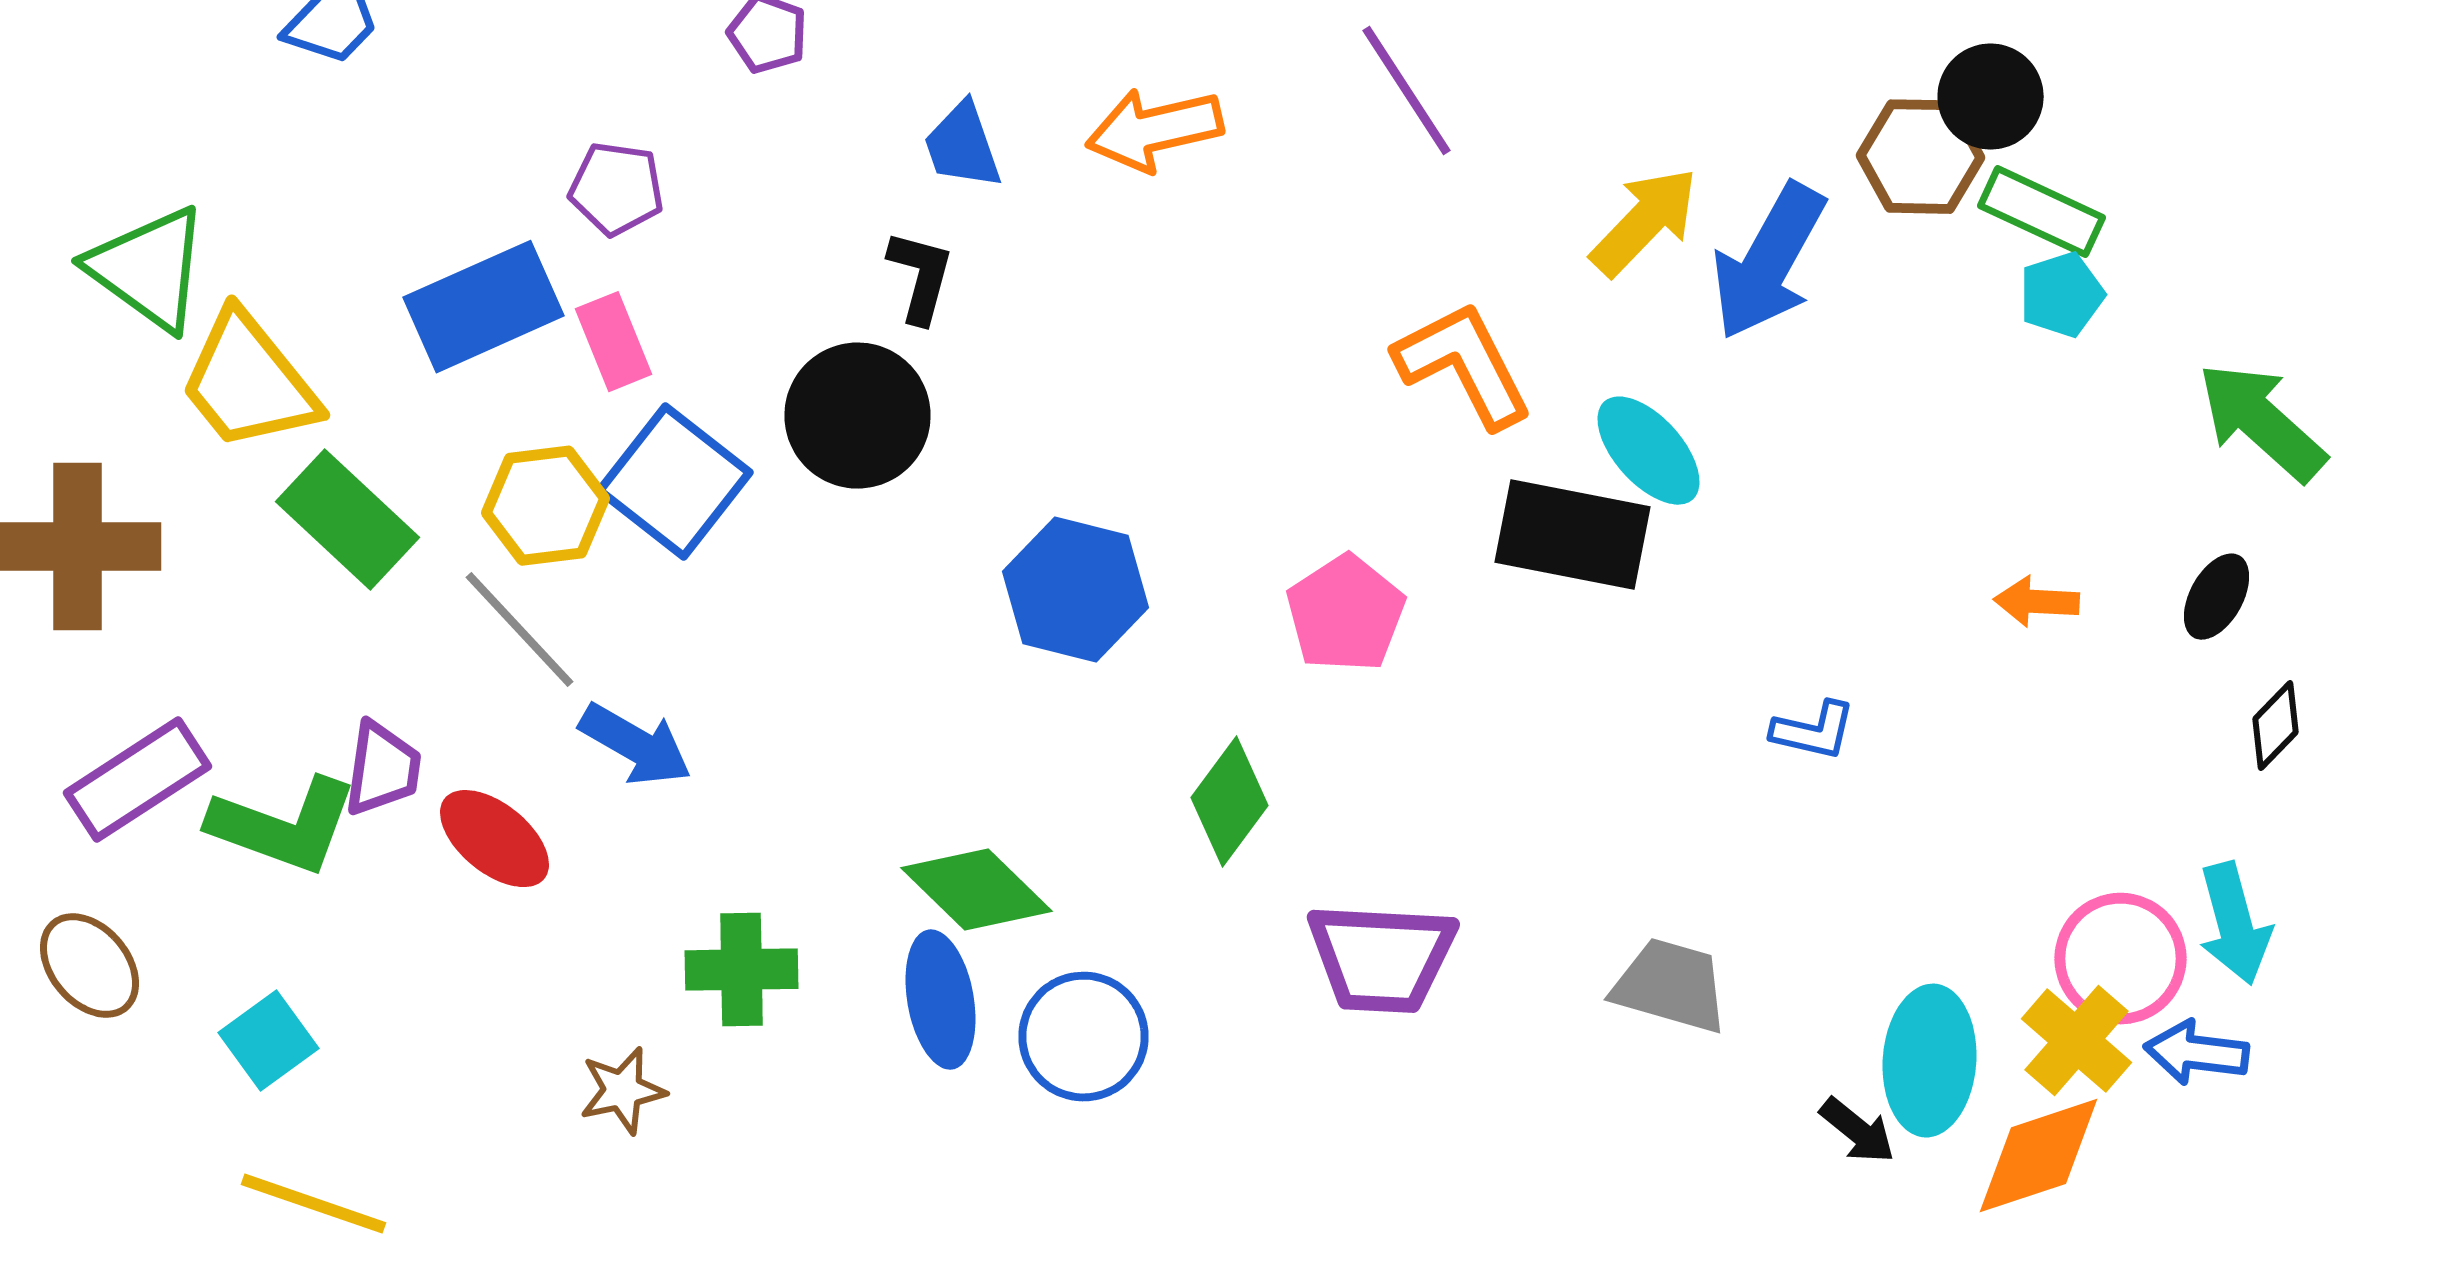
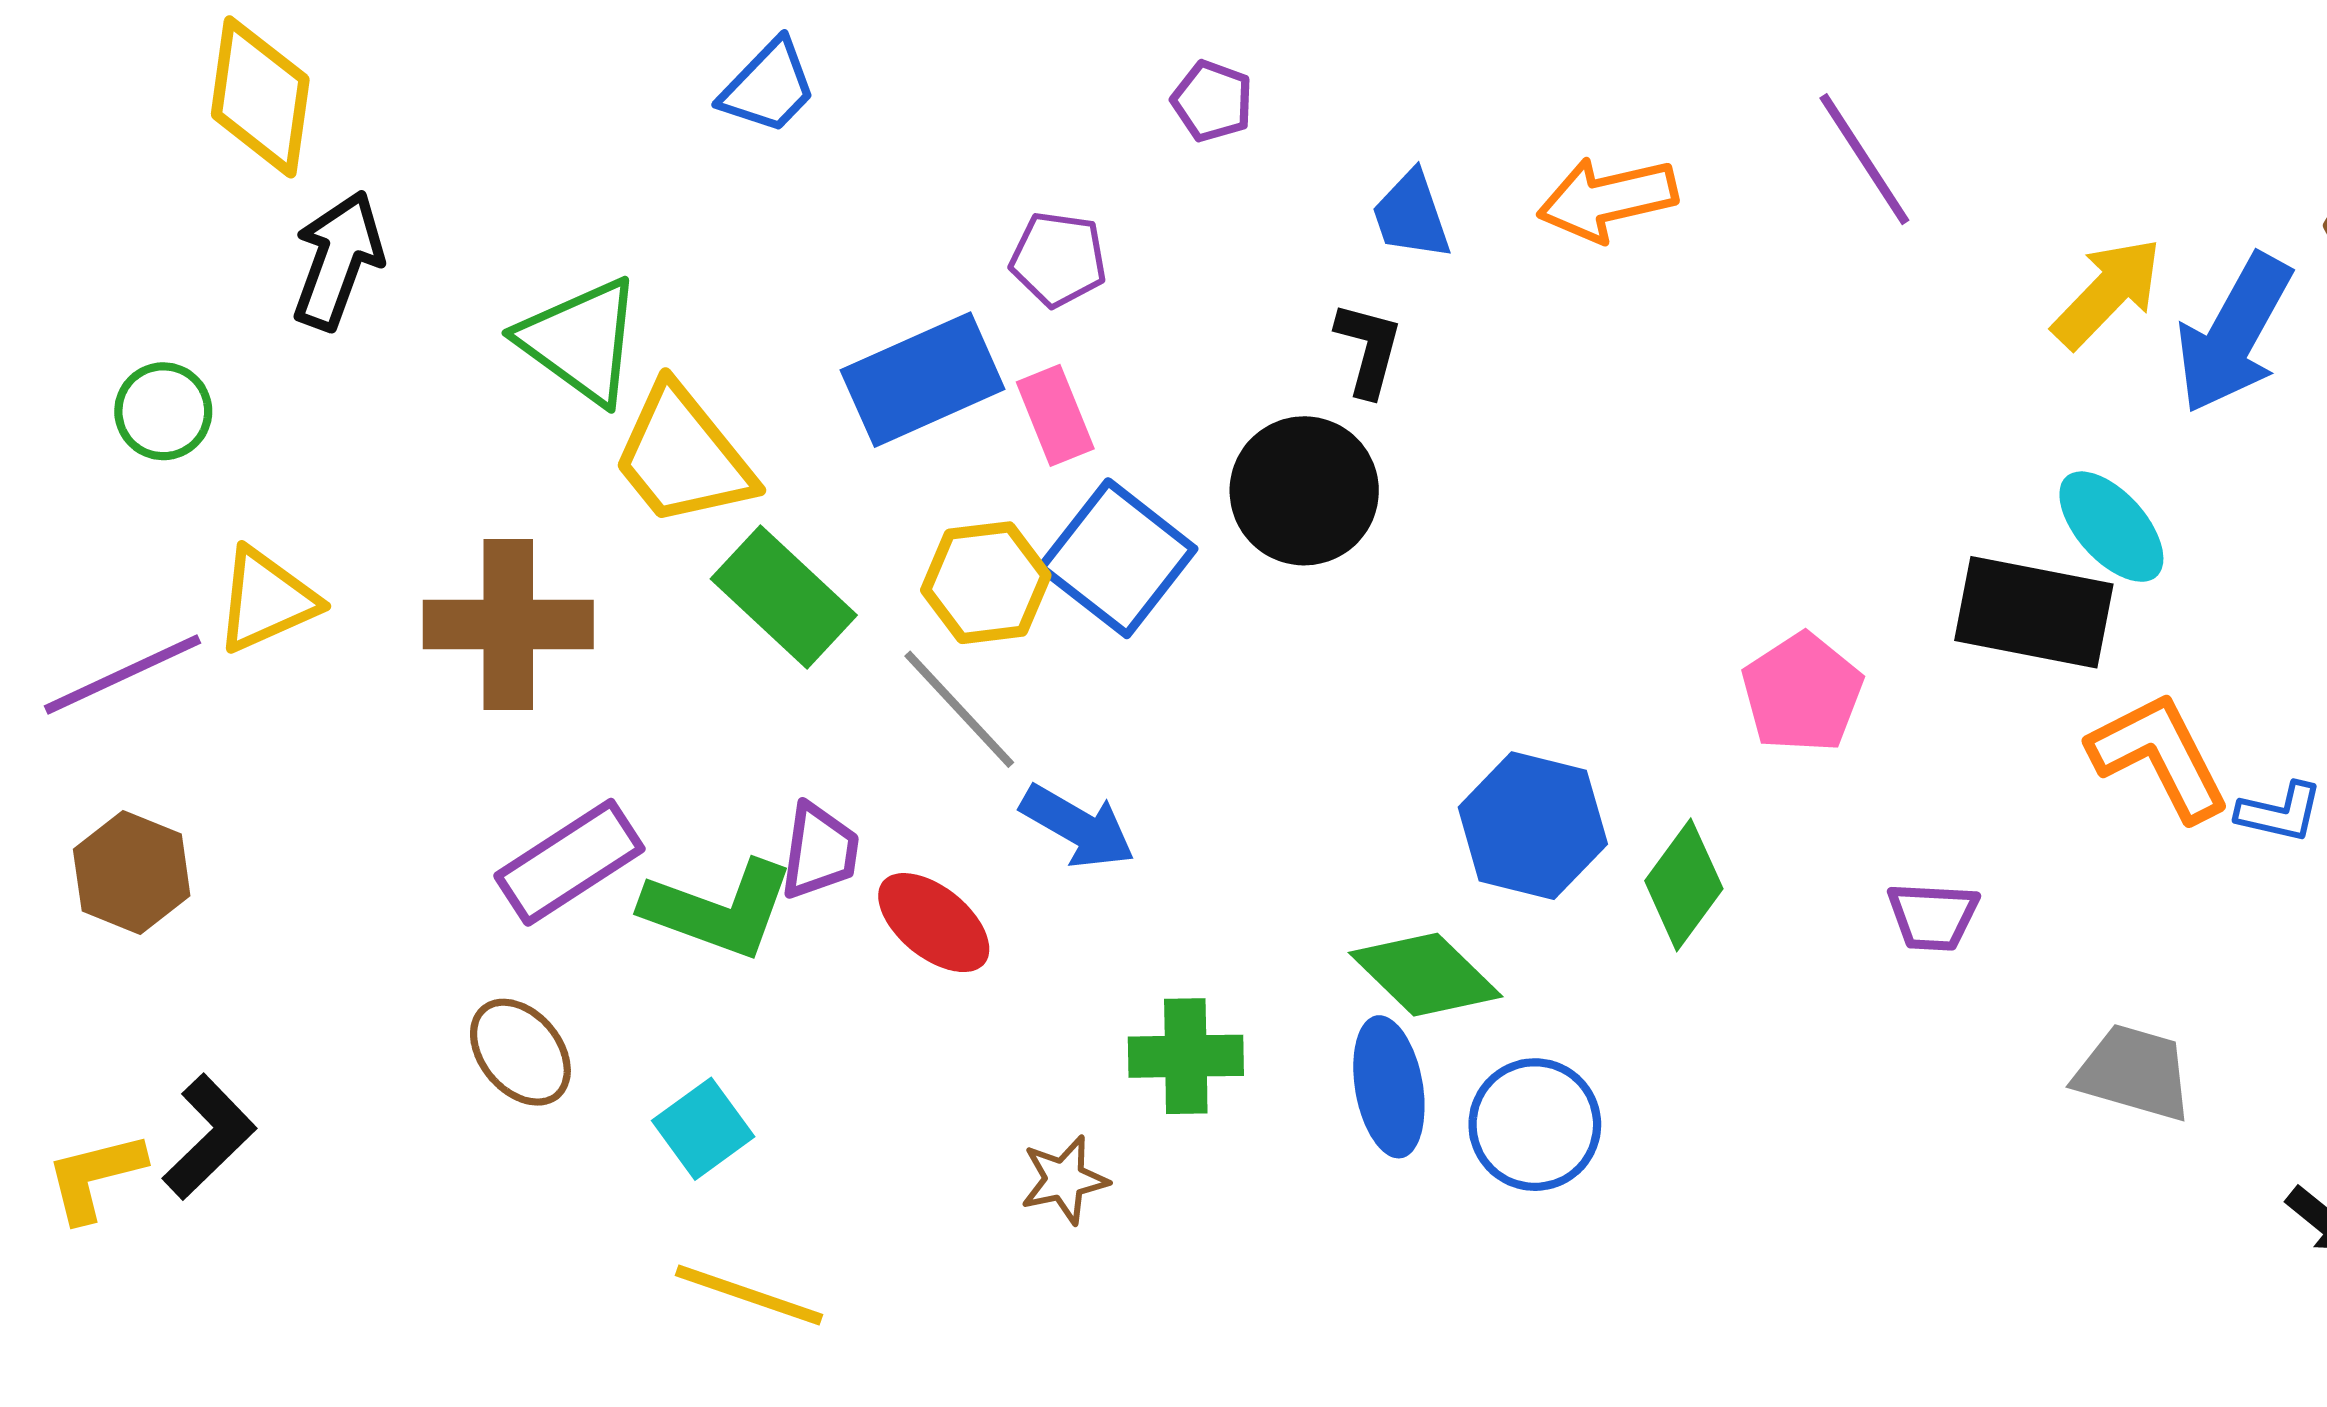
orange L-shape: (1464, 365) -> (2159, 756), moved
blue hexagon: (1076, 590) -> (1533, 826), moved
purple trapezoid: (1382, 958) -> (1933, 916), moved, size x0.6

